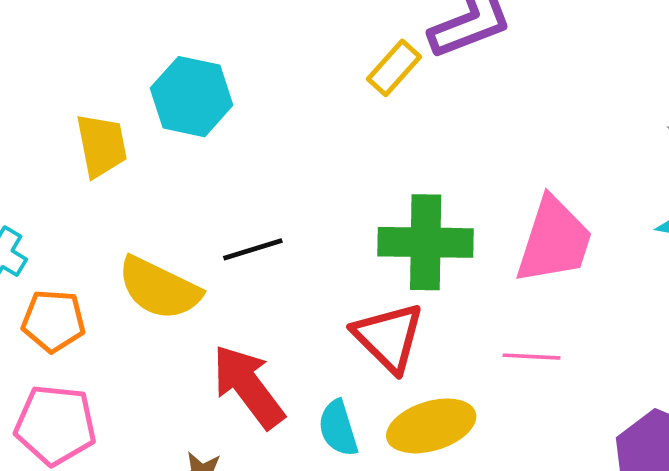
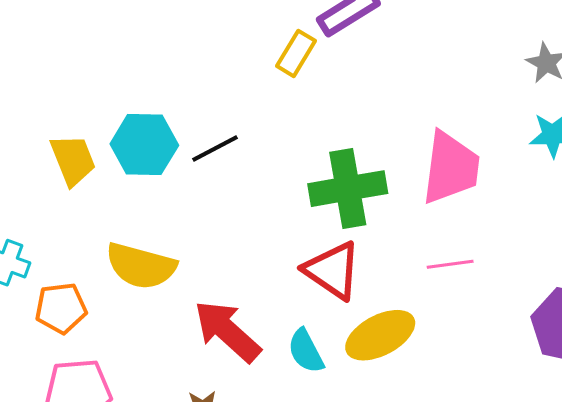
cyan hexagon: (192, 97) -> (144, 145), moved
black line: (253, 249) -> (215, 149), moved

